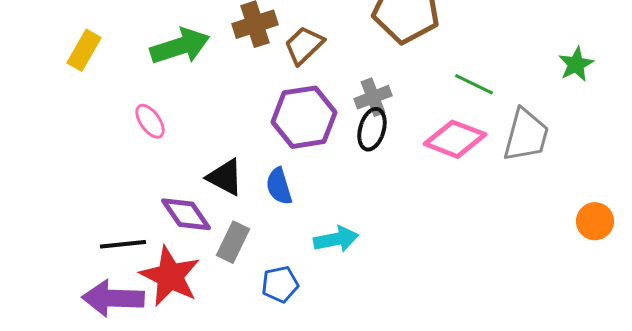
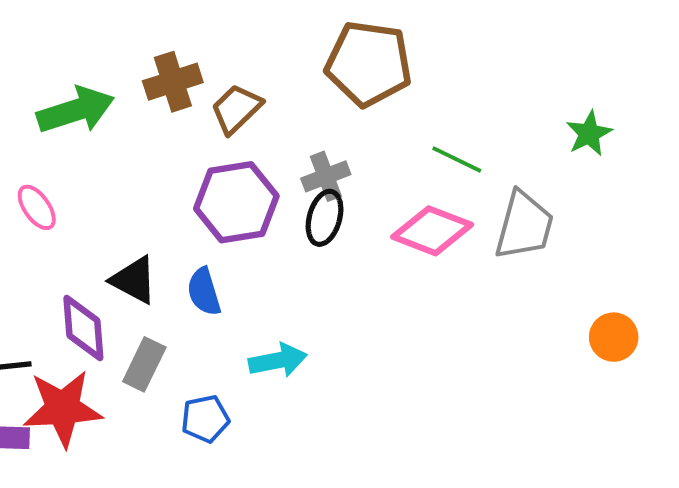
purple diamond: (186, 214) -> (83, 328), turned 30
red star: (170, 276) -> (63, 408), turned -30

